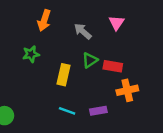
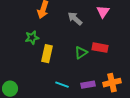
green triangle: (90, 60) -> (81, 53), moved
yellow rectangle: (63, 75) -> (47, 54), moved
orange cross: (127, 90) -> (112, 83), moved

